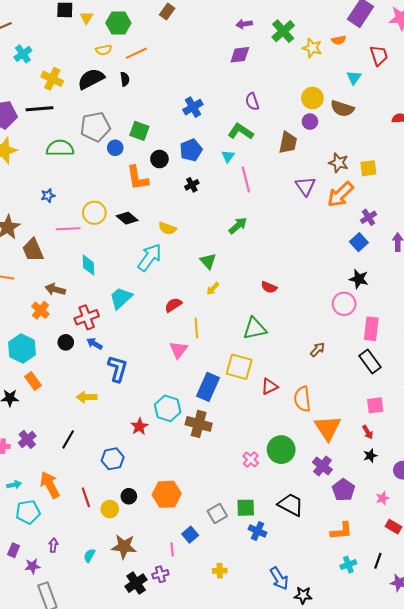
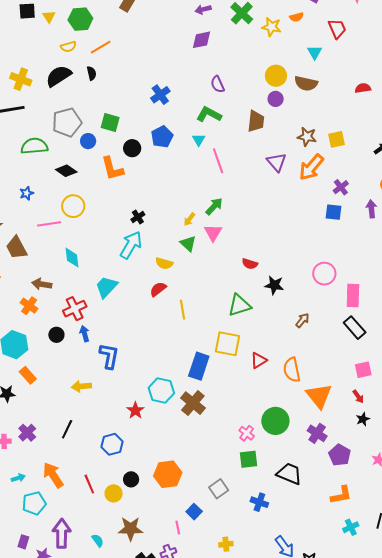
black cross: (192, 185) -> (138, 217), moved
black diamond: (127, 218) -> (66, 171), moved
yellow semicircle: (167, 228) -> (164, 263), moved
blue square: (359, 242) -> (334, 212), turned -36
black star: (359, 279) -> (274, 285), moved
yellow arrow: (213, 289) -> (189, 219), moved
blue arrow: (94, 344) -> (85, 334), turned 49
pink triangle: (178, 350) -> (213, 233), moved
brown cross: (199, 424) -> (193, 403), turned 30
green square: (246, 508) -> (249, 459), moved
purple arrow: (53, 545) -> (62, 533), size x2.0
cyan semicircle: (89, 556) -> (98, 540), turned 120

